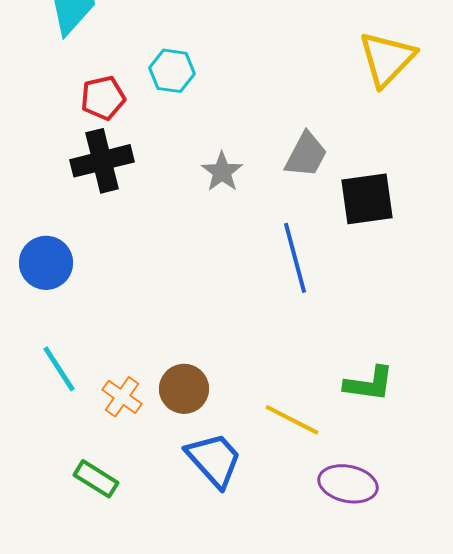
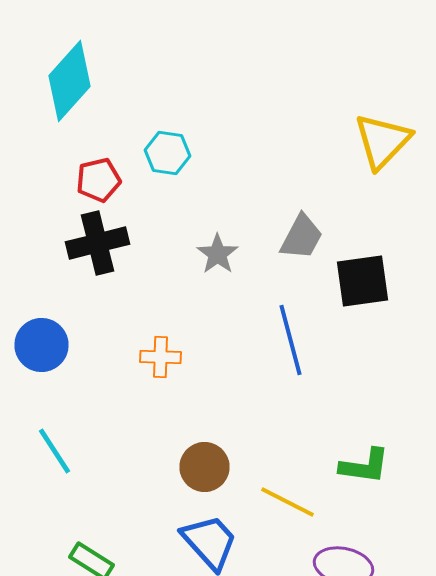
brown circle: (184, 389) -> (204, 467), moved
orange cross: (122, 397) -> (160, 357), moved, turned -33

